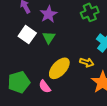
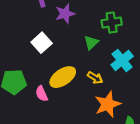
white square: (27, 35) -> (42, 43), moved
green triangle: (49, 37) -> (91, 43), moved

